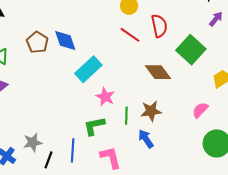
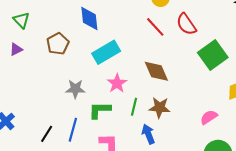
red semicircle: (159, 26) -> (186, 24), turned 145
brown pentagon: (37, 42) -> (58, 44), moved
brown diamond: (158, 72) -> (156, 71), moved
gray star: (33, 142) -> (75, 89), moved

